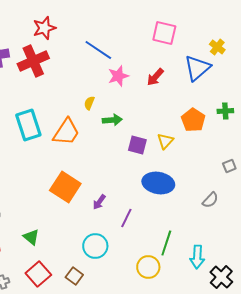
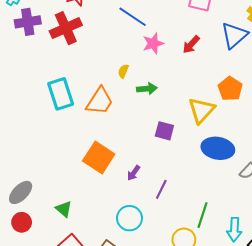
yellow triangle: (165, 141) -> (201, 110), size x1.6
purple square: (137, 145) -> (164, 131), moved
blue ellipse: (158, 183) -> (218, 148), moved

